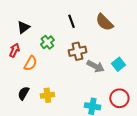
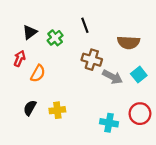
brown semicircle: (104, 22) -> (129, 42), moved, turned -42
green cross: (47, 42) -> (55, 38), moved
brown cross: (77, 51) -> (92, 60), turned 30

